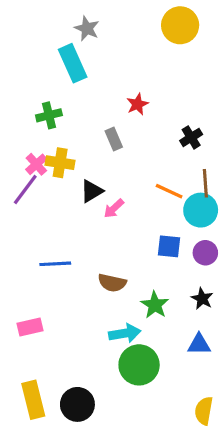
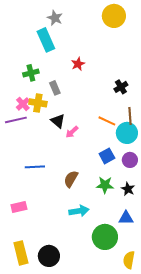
red star: (137, 104) -> (78, 64), moved
gray rectangle: (114, 139) -> (55, 88), moved
purple line: (25, 190) -> (16, 120), turned 40
black triangle: (92, 191) -> (58, 121), turned -49
blue square: (169, 246) -> (107, 156), turned -35
brown semicircle: (112, 283) -> (71, 179), turned 108
green star: (155, 305) -> (105, 185), moved, turned -30
green circle: (139, 365) -> (105, 237), moved

